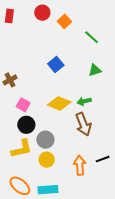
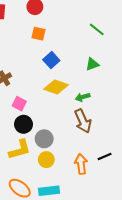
orange square: (64, 21) -> (38, 34), moved, turned -32
green line: (92, 37) -> (97, 29), moved
yellow diamond: (59, 103) -> (56, 87), moved

